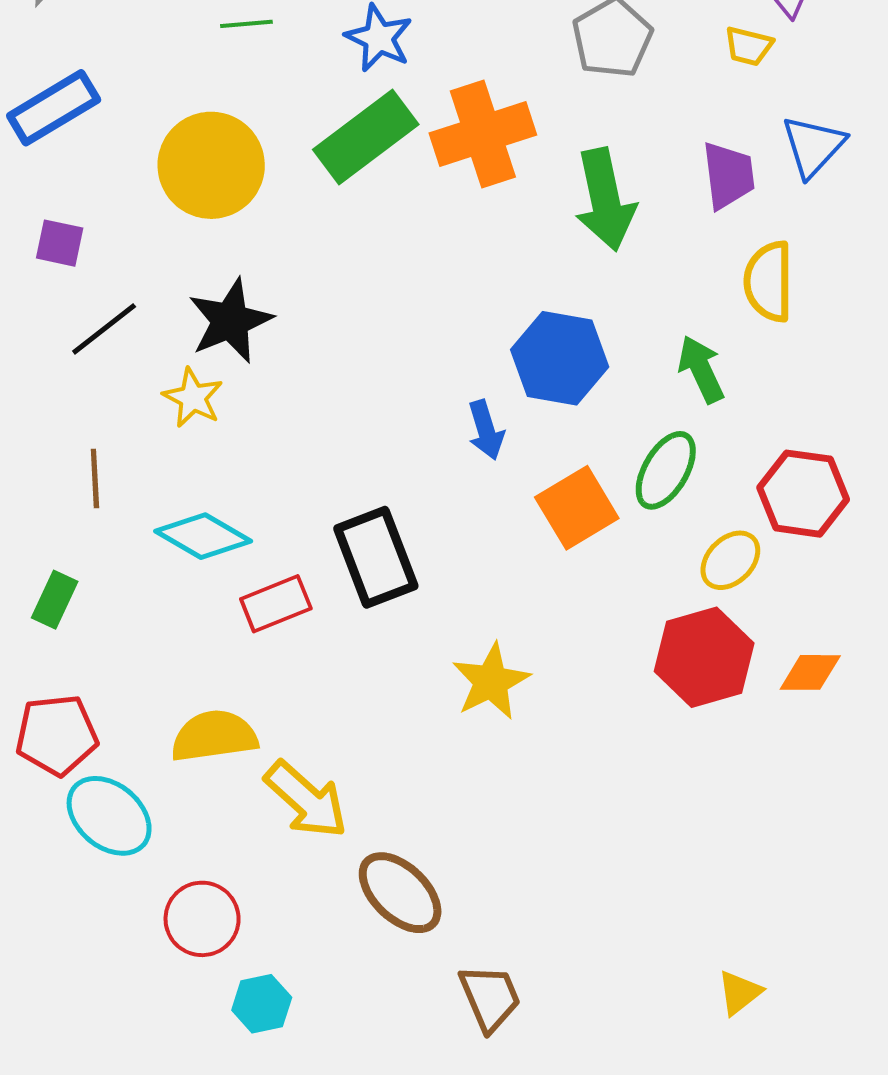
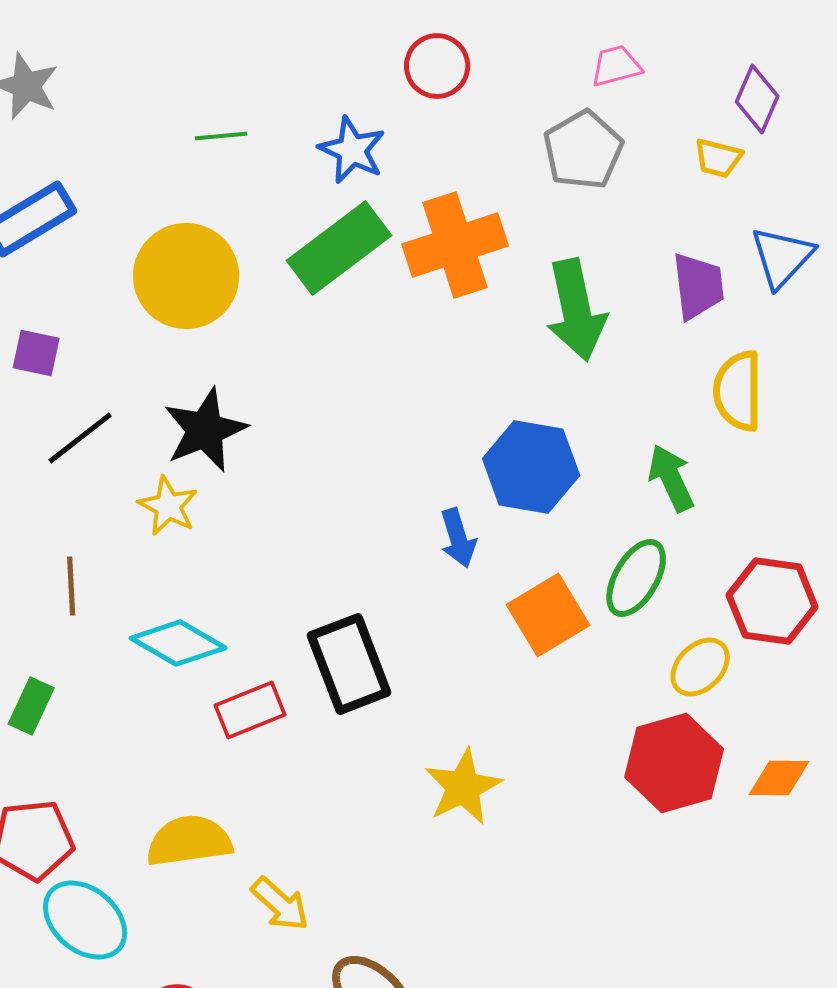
yellow arrow: (306, 800) -> (280, 904), size x0.7

